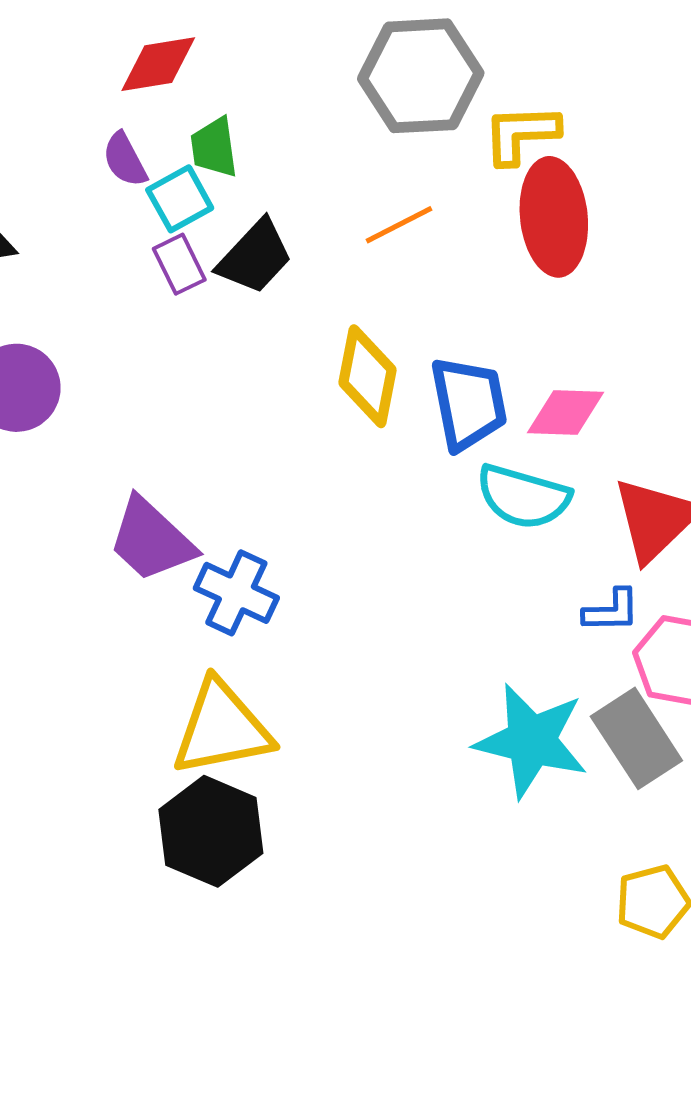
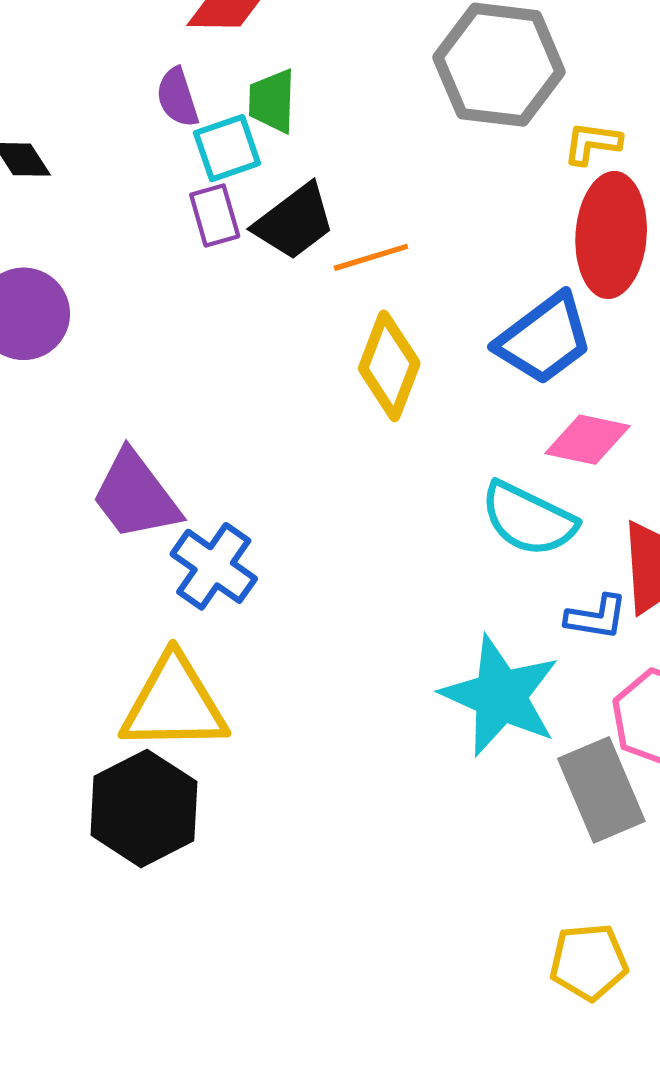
yellow L-shape: (521, 134) -> (592, 143), size x0.7
orange line: (399, 225) -> (371, 257), moved
blue trapezoid: (469, 403) -> (544, 339), moved, turned 54
blue L-shape: (611, 611) -> (596, 617), moved
cyan star: (531, 741) -> (500, 696), moved

